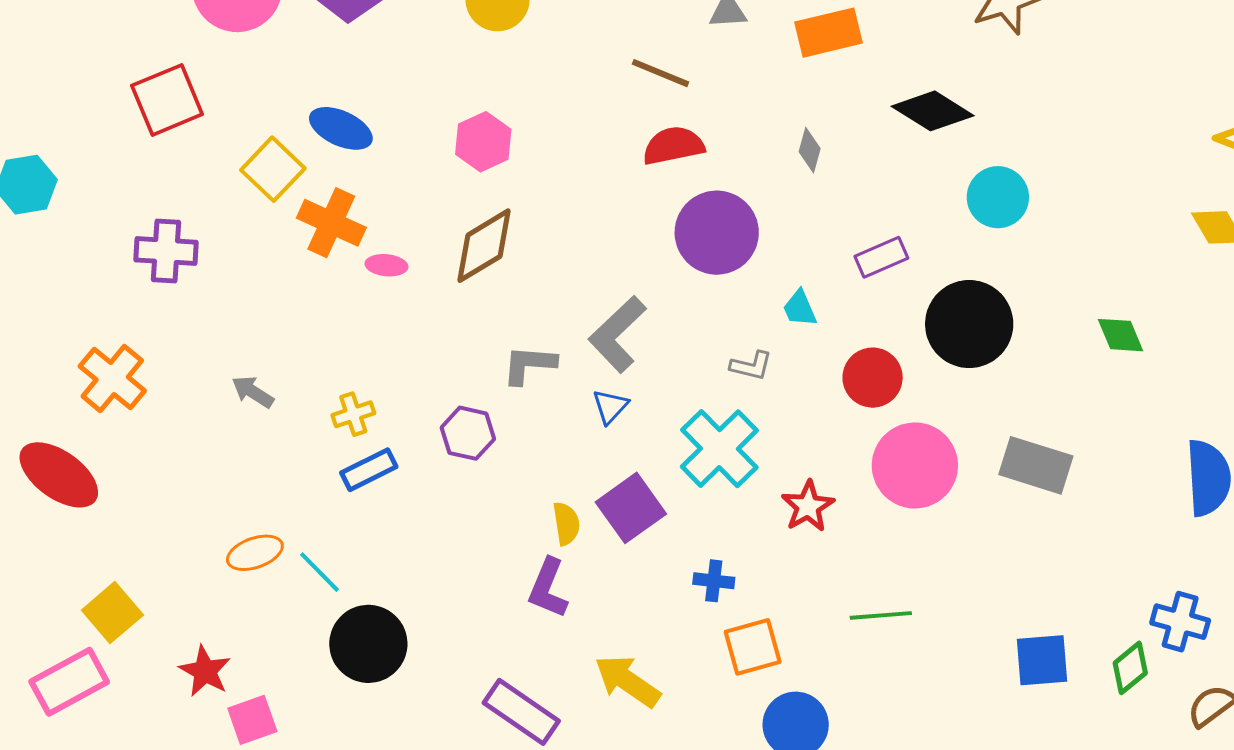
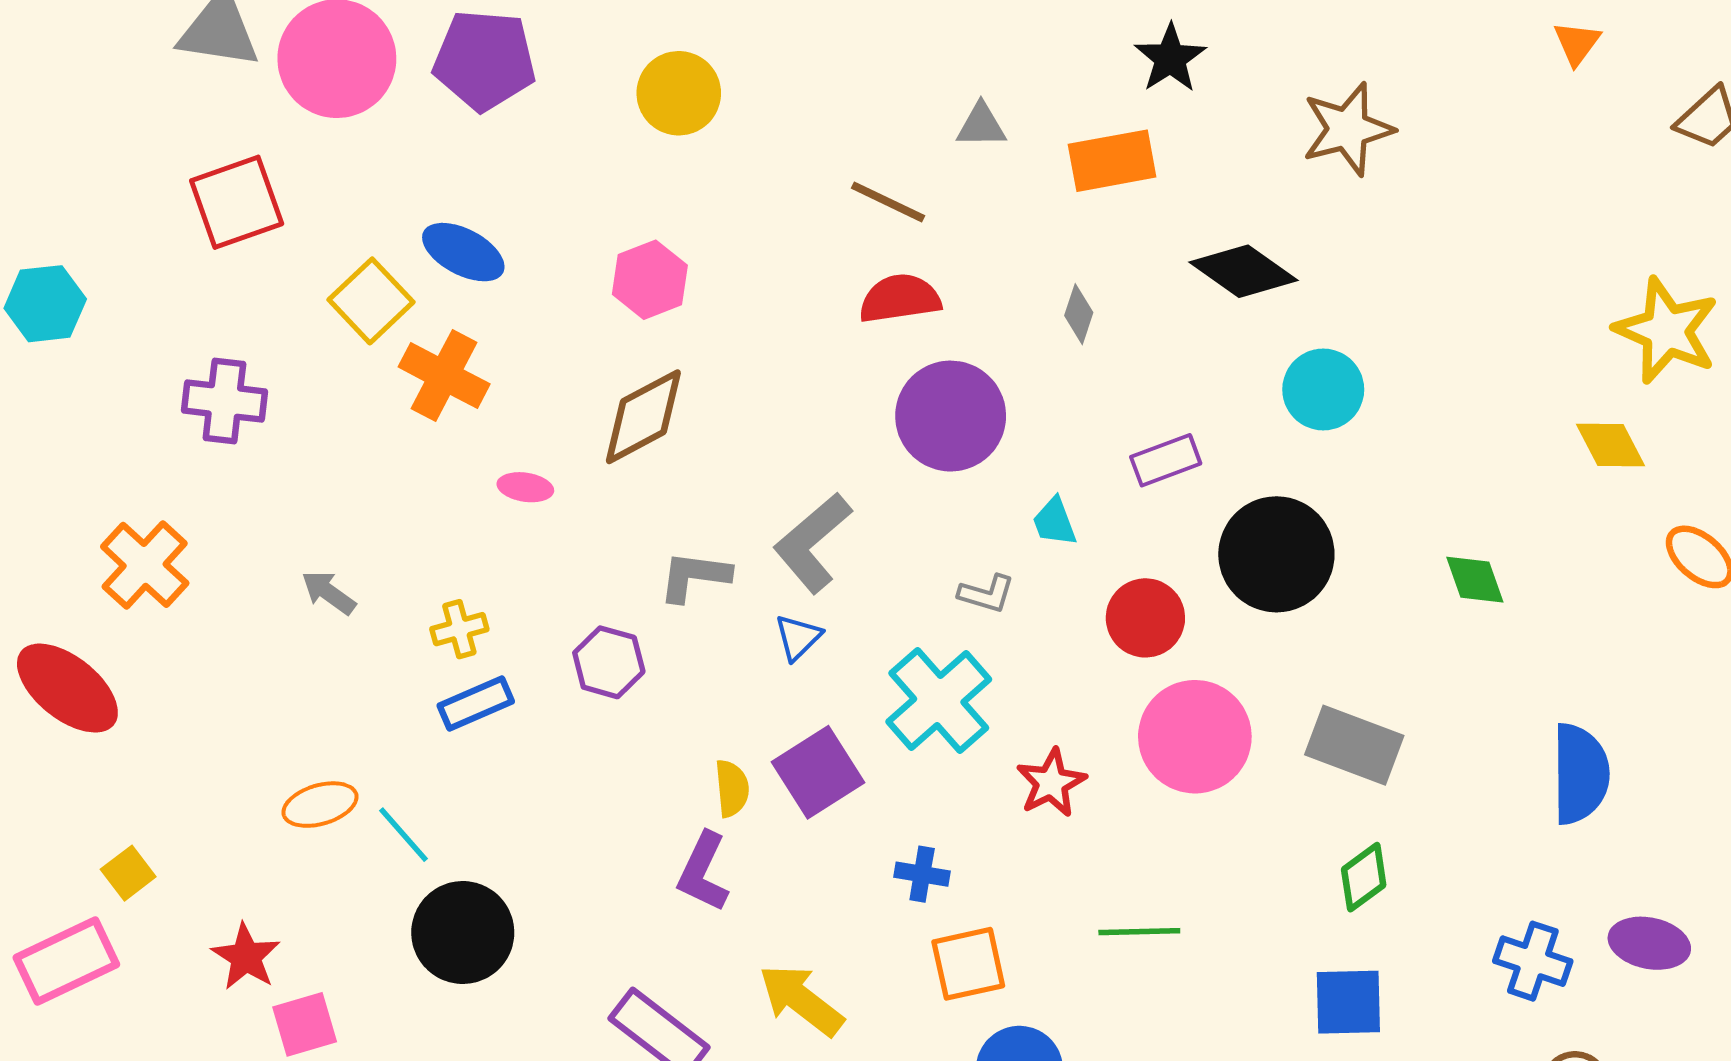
pink ellipse: (386, 265) -> (525, 487), moved
yellow square: (112, 613) -> (128, 873), size x0.7
green diamond: (1130, 668) -> (1364, 877), moved

